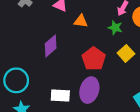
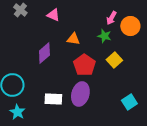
orange triangle: (81, 21) -> (73, 39), moved

